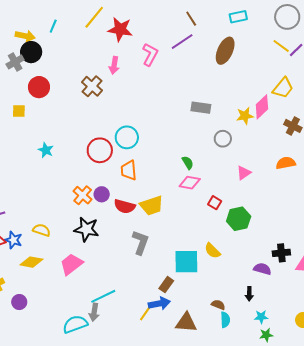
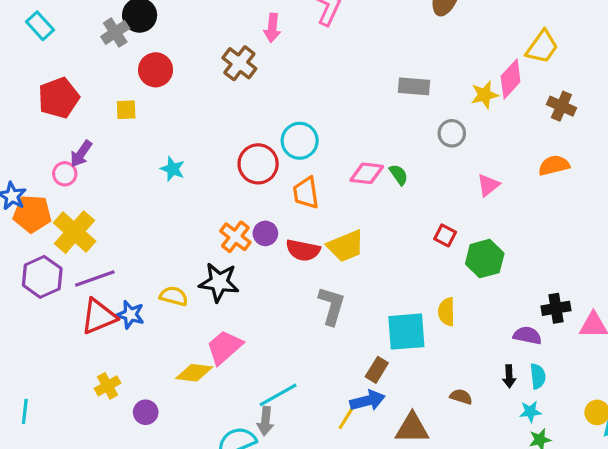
pink diamond: (190, 183) -> (367, 173), moved
black star: (86, 229) -> (219, 282), moved
yellow semicircle: (212, 251) -> (446, 312), turned 48
yellow diamond: (31, 262) -> (194, 373), moved
cyan semicircle: (225, 320) -> (538, 376), moved

